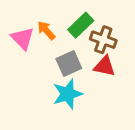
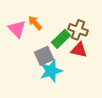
green rectangle: (81, 25) -> (61, 39), moved
gray square: (69, 64) -> (44, 56), moved

